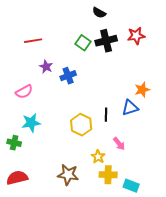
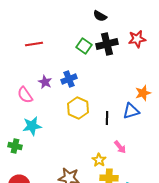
purple star: (46, 67) -> (45, 82), moved
pink semicircle: (24, 92) -> (25, 95), turned 84
yellow hexagon: (81, 125) -> (78, 108), moved

